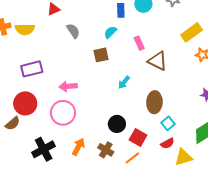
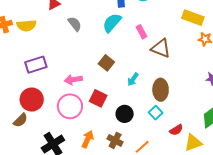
cyan semicircle: (110, 32) -> (112, 23), size x1.5
yellow rectangle: (192, 32) -> (193, 18), turned 60
brown square: (101, 55) -> (106, 63), moved, turned -35
cyan arrow: (124, 82) -> (133, 79), moved
cyan square: (168, 123) -> (156, 113), moved
red square: (138, 137) -> (98, 98), moved

